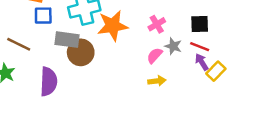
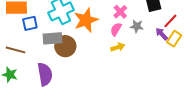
red line: (200, 47) -> (170, 21), moved, turned -56
pink semicircle: (155, 56) -> (116, 29), moved
yellow arrow: (157, 81) -> (118, 47), moved

